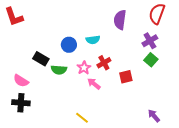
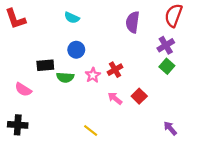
cyan semicircle: (93, 40) -> (72, 18), moved, turned 32
black rectangle: (41, 59) -> (45, 65), turned -35
red square: (126, 77) -> (139, 96), moved, turned -32
pink arrow: (94, 84) -> (115, 98), moved
black cross: (21, 103) -> (18, 125), moved

